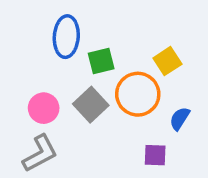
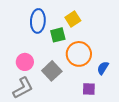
yellow square: (167, 61) -> (73, 19), moved
gray square: (91, 105) -> (52, 71), moved

